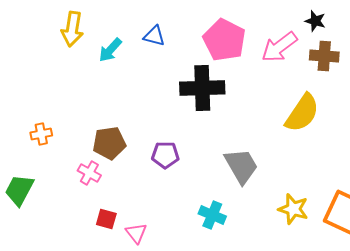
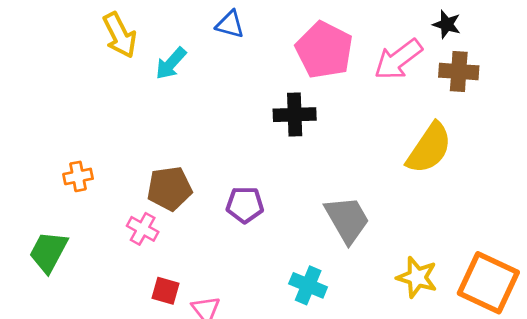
yellow arrow: (72, 29) -> (120, 35), turned -36
blue triangle: (154, 36) -> (230, 24), moved
black cross: (202, 88) -> (295, 115), size x0.7

